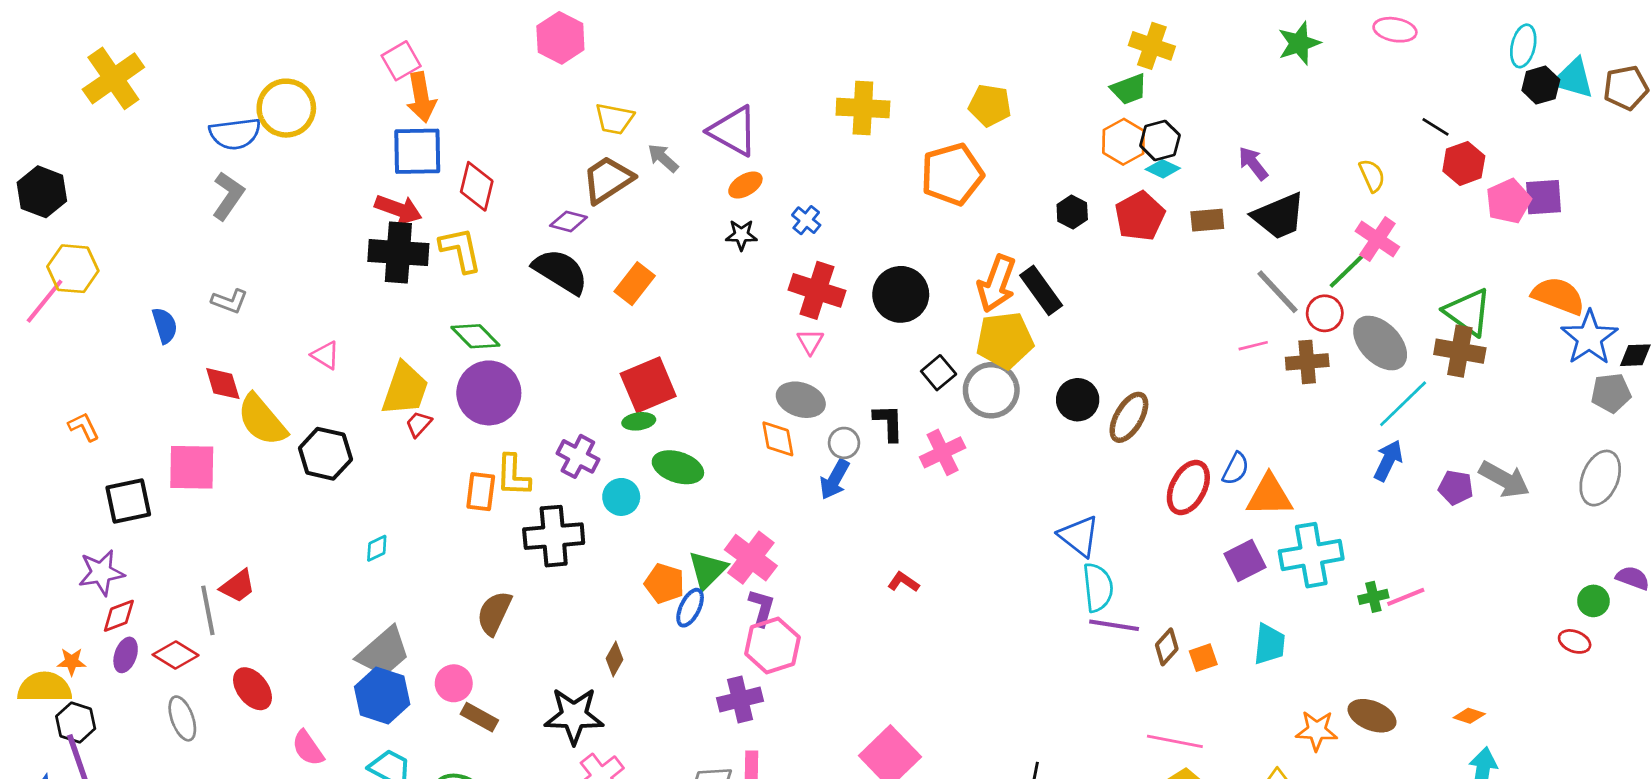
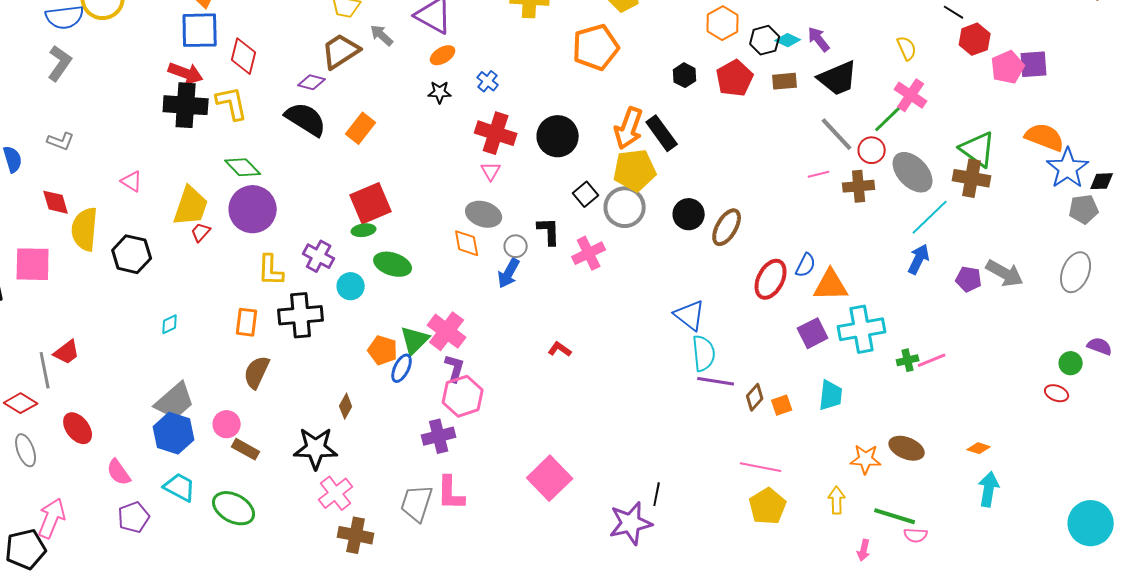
black hexagon: (1160, 140) -> (765, 40), moved
cyan diamond: (1163, 169) -> (788, 40), moved
yellow semicircle: (262, 420) -> (85, 229), turned 45
orange rectangle: (481, 492) -> (247, 322), moved

